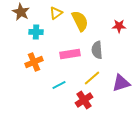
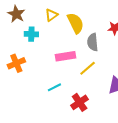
gray semicircle: (97, 50) -> (93, 42), moved
orange cross: (34, 62) -> (16, 63), moved
yellow line: (92, 78) -> (88, 68), moved

